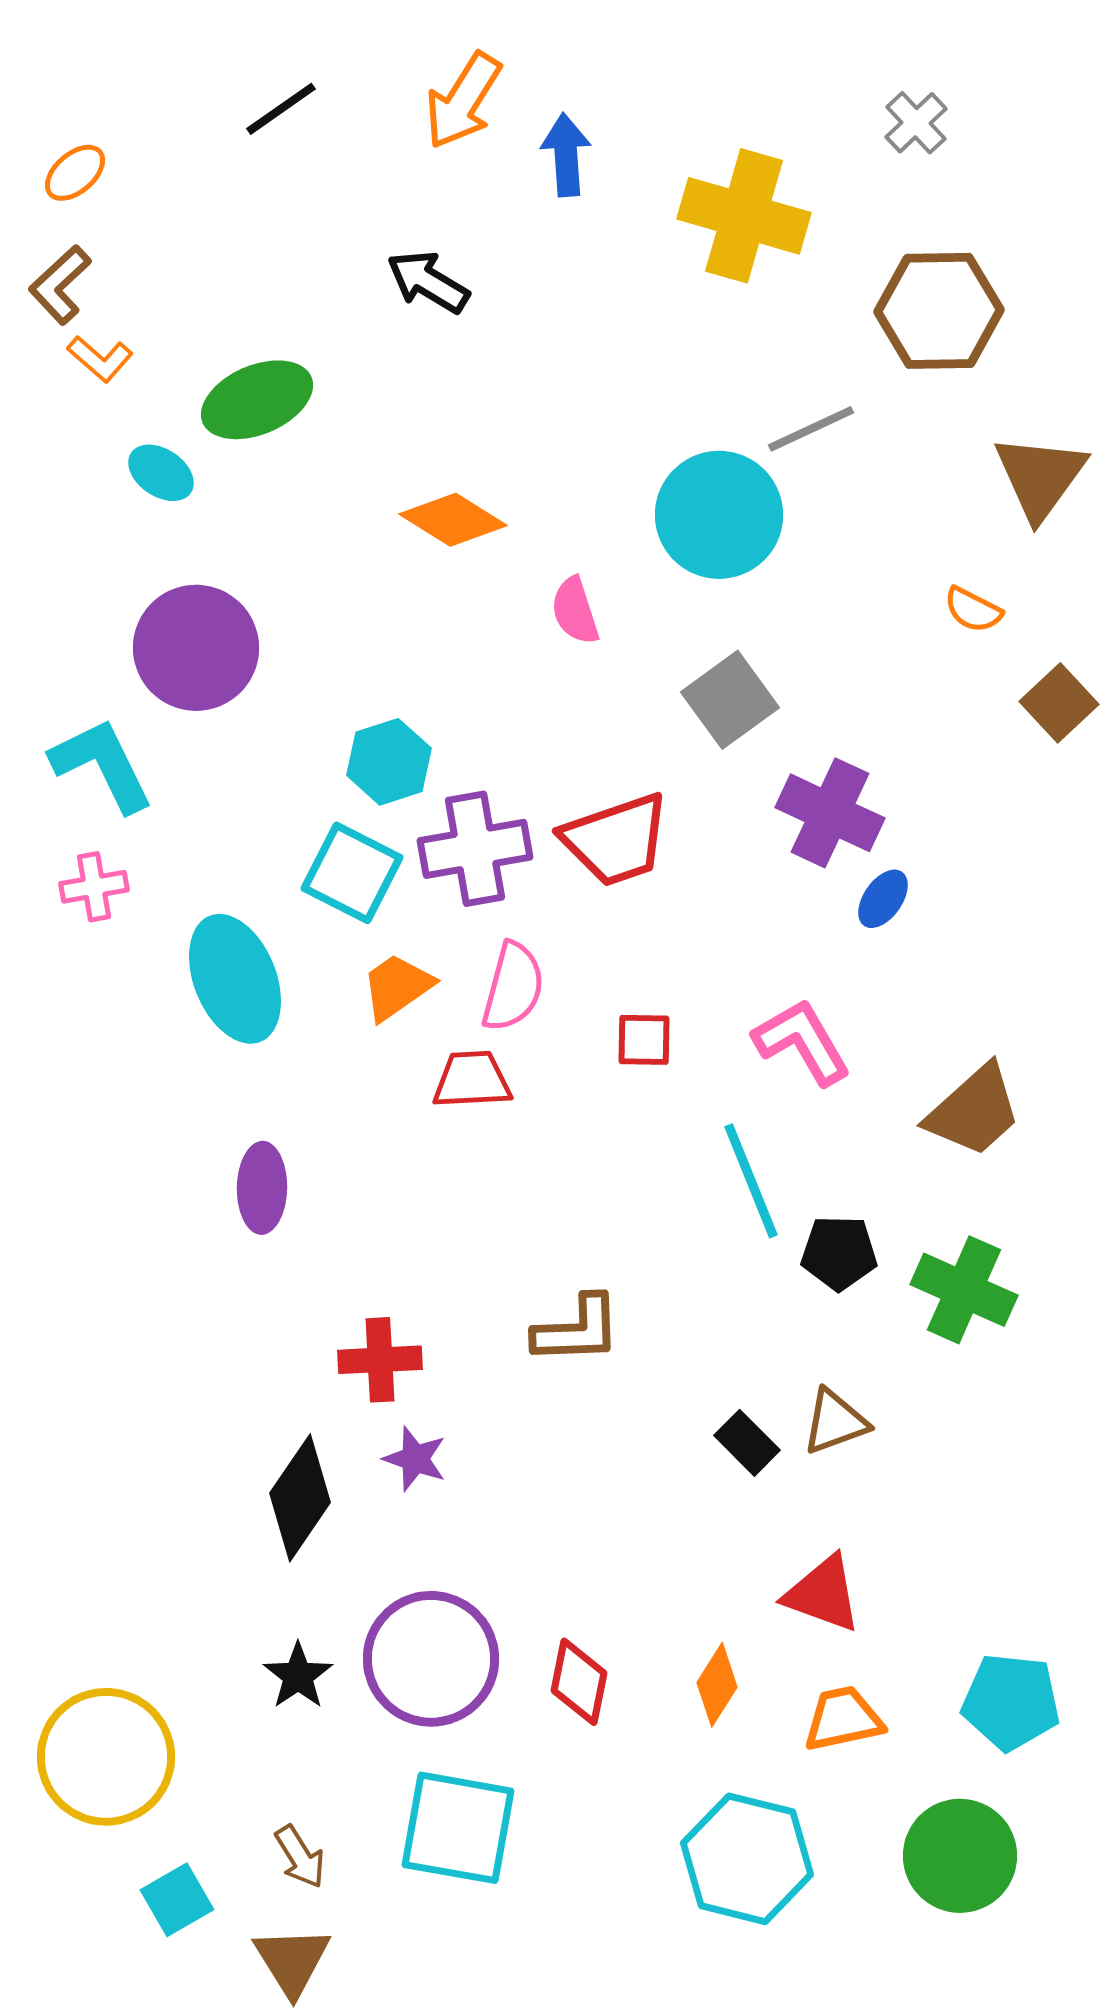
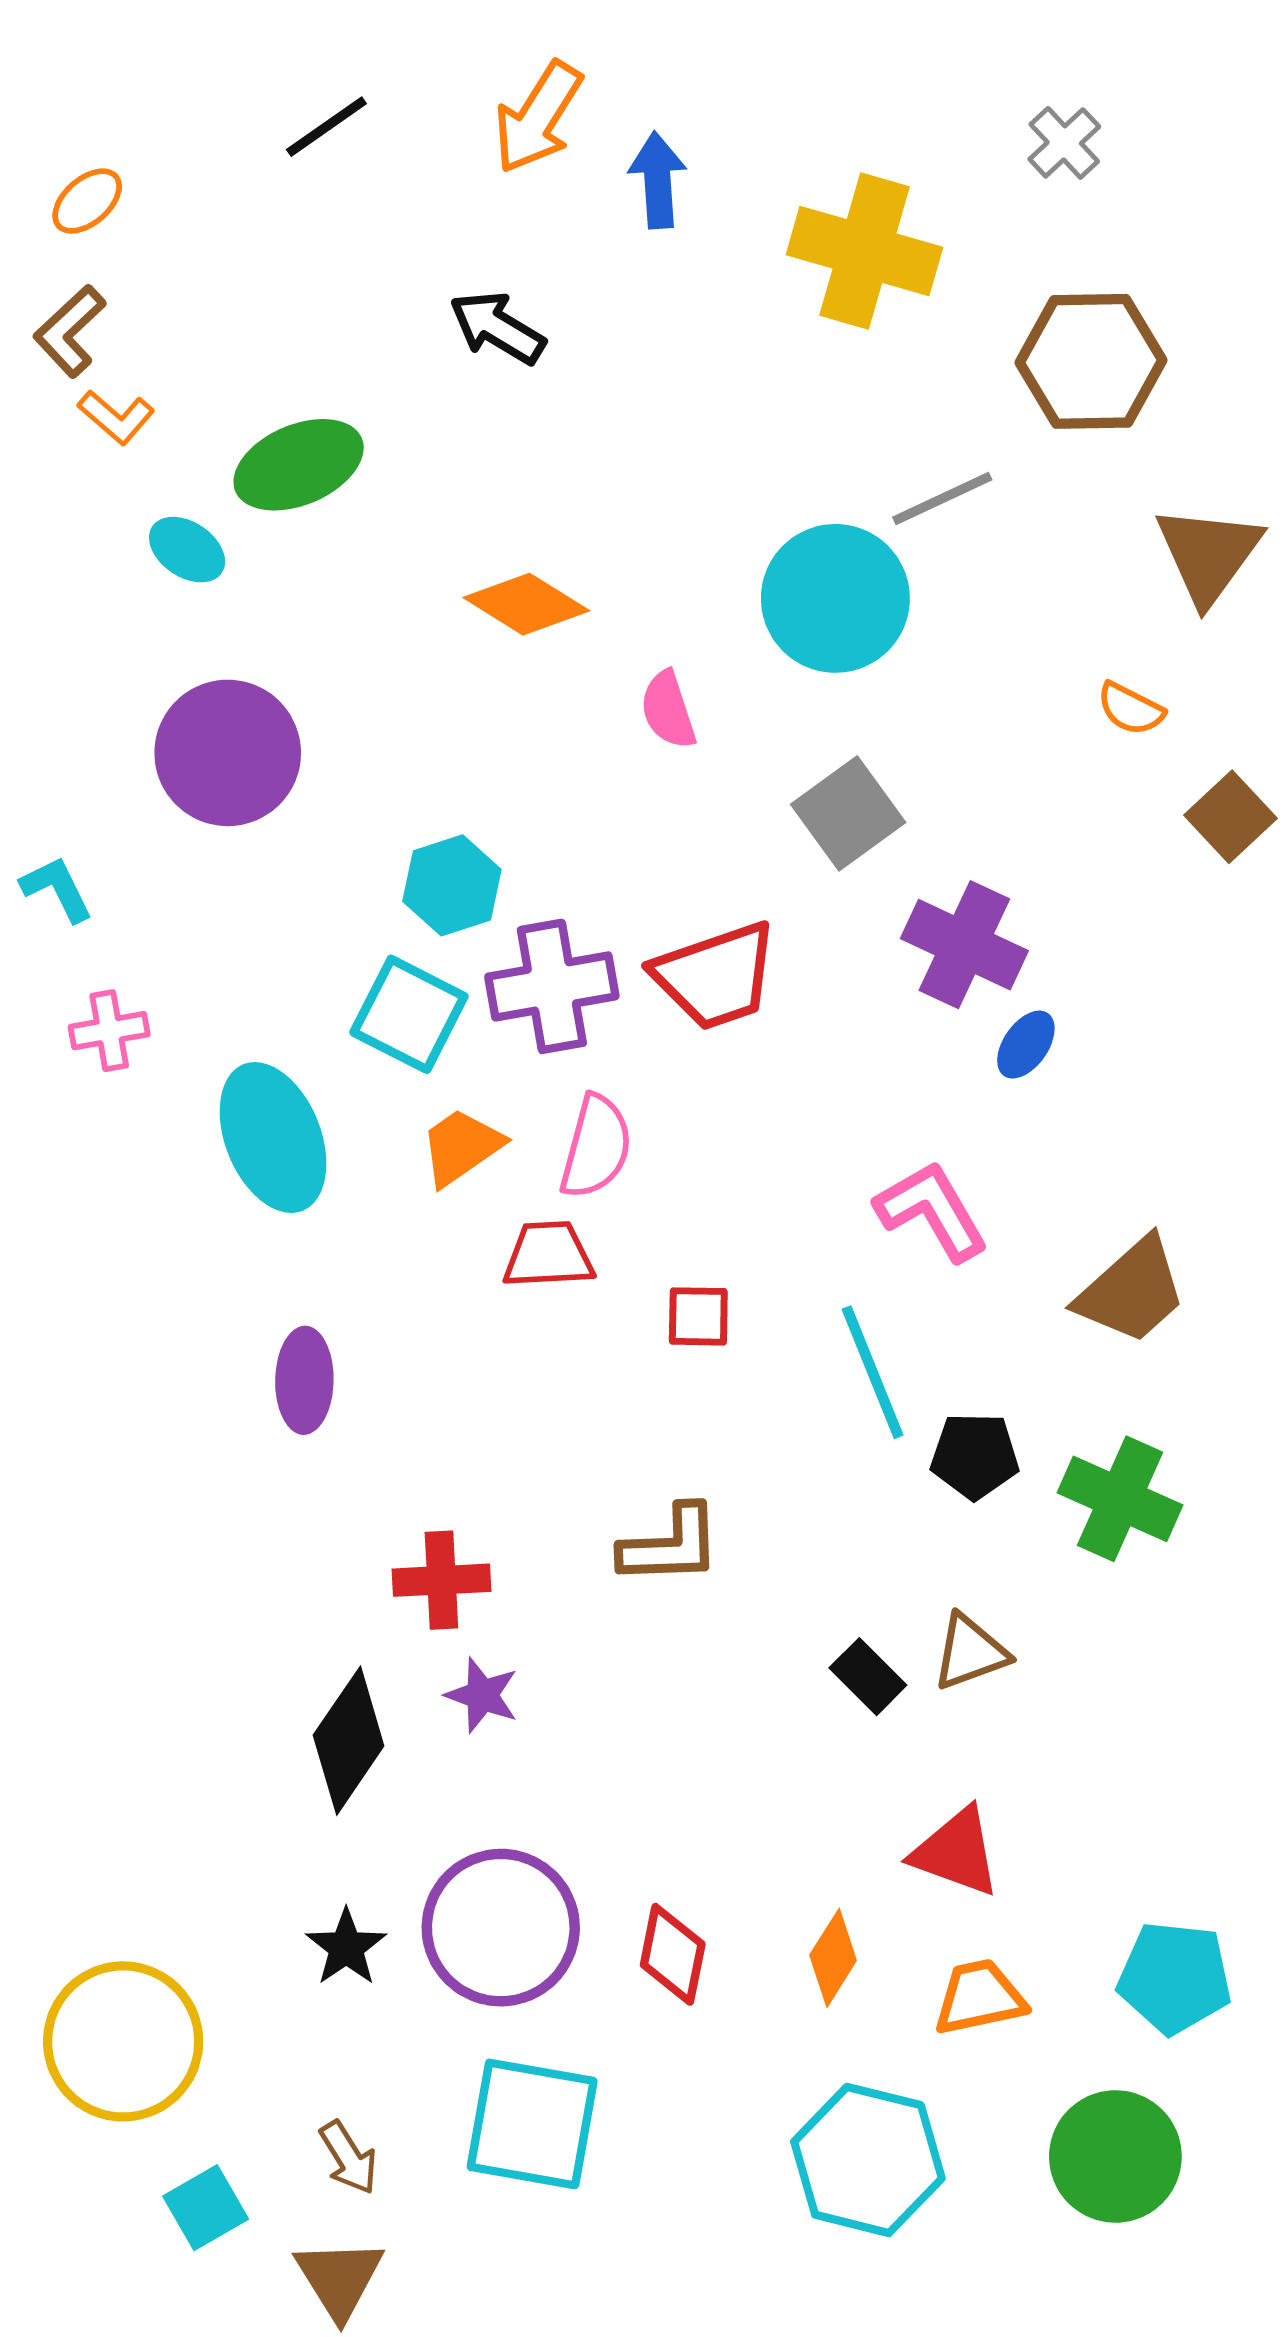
cyan L-shape: (102, 765) -> (57, 889), moved, size x0.6
red square: (644, 1040) -> (698, 1316), moved

